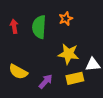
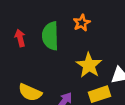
yellow star: (68, 54) -> (89, 65), turned 30

